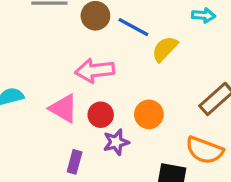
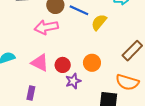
pink arrow: (95, 70) -> (46, 27), moved
purple rectangle: (75, 162) -> (31, 93), moved

